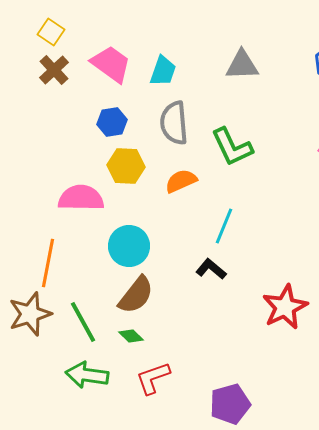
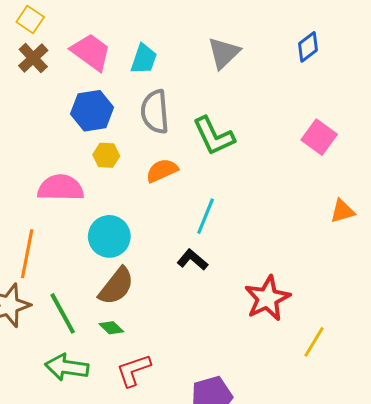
gray triangle: (242, 65) -> (224, 53), turned -42
blue hexagon: (112, 122) -> (92, 111), size x1.4
yellow hexagon: (126, 166) -> (106, 155), size x0.7

